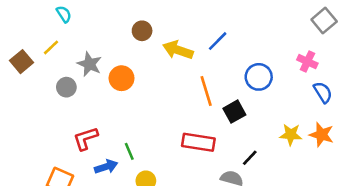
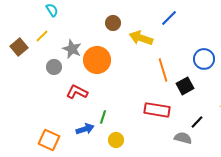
blue line: (218, 41) -> (169, 18), moved
orange circle: (122, 78) -> (97, 60), size x1.4
red L-shape: (86, 138) -> (77, 92), moved, turned 45
green line: (129, 151) -> (103, 117), turned 40

